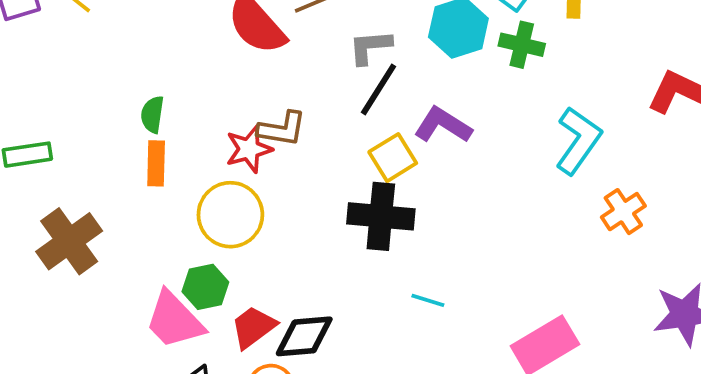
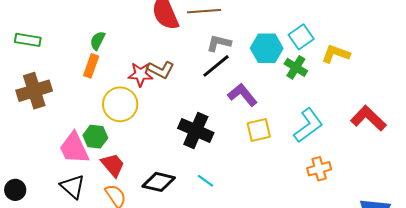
yellow square: (393, 158) -> (259, 130), moved
red trapezoid: (253, 327) -> (113, 165), turned 68
black diamond: (304, 336) -> (159, 182), moved

